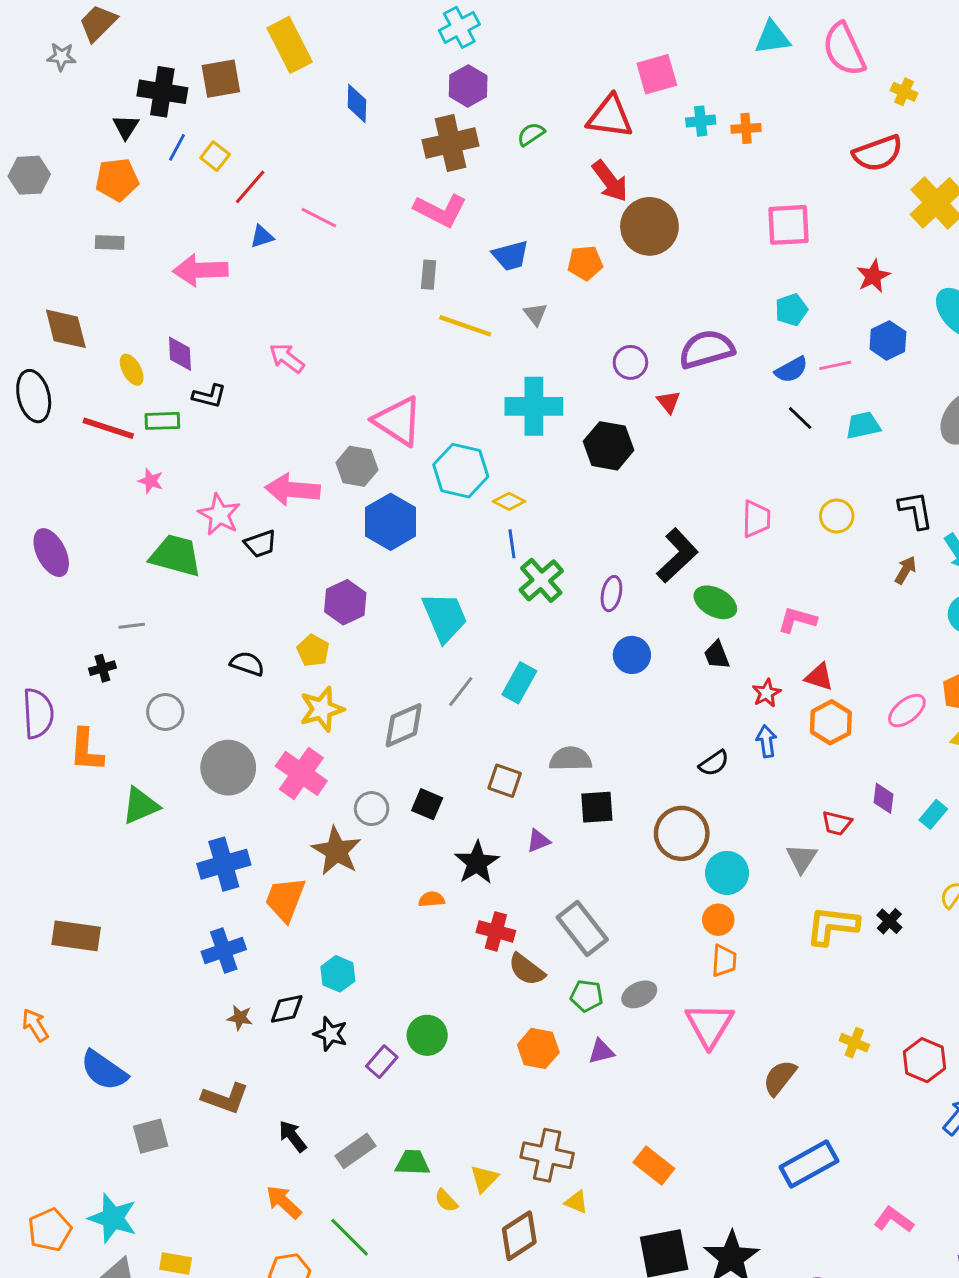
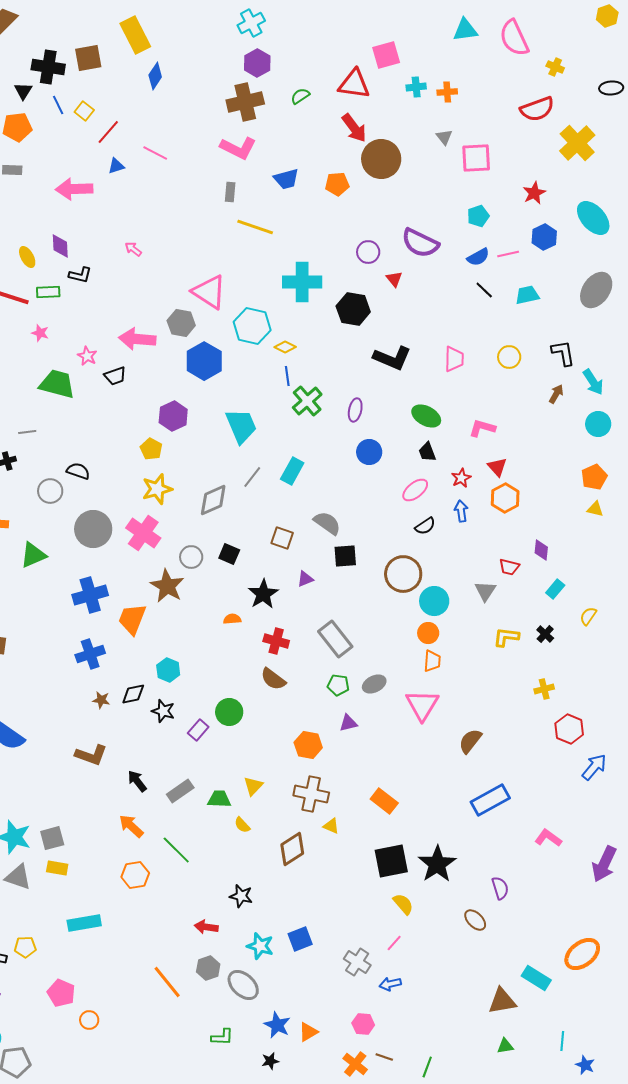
blue diamond: (357, 103) -> (155, 76), moved, turned 32
blue line: (177, 147) -> (58, 105), turned -54
gray triangle: (535, 314) -> (444, 137), moved
purple semicircle: (707, 349) -> (420, 243), turned -138
pink arrow: (287, 358) -> (133, 249), size x0.7
pink star: (219, 515) -> (87, 356), size x0.7
black L-shape: (677, 556) -> (392, 358), moved, turned 66
black semicircle: (247, 664) -> (78, 471), moved
red triangle: (819, 677) -> (497, 467), turned 30
pink ellipse: (907, 711) -> (415, 490), moved
gray semicircle: (570, 759) -> (327, 523), turned 36
cyan rectangle: (933, 814) -> (555, 589), moved
yellow L-shape: (832, 926) -> (506, 637), size x0.7
brown semicircle: (527, 969) -> (273, 679), moved
yellow cross: (854, 1043) -> (544, 689), moved, turned -36
orange hexagon: (538, 1048) -> (308, 745), moved
gray square: (151, 1136) -> (52, 838), moved
yellow triangle: (484, 1179) -> (253, 786), moved

